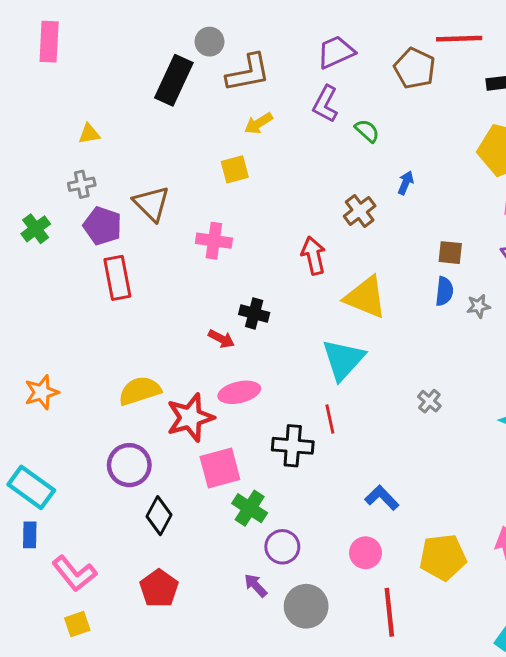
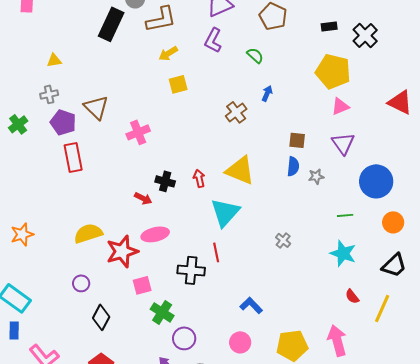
green semicircle: (367, 131) -> (255, 55), moved
yellow square: (235, 169) -> (178, 84), moved
pink cross: (214, 241) -> (138, 132), turned -30
red arrow: (314, 256) -> (199, 178), moved, size x0.7
purple circle: (129, 465) -> (81, 283), size x0.6
pink square: (220, 468) -> (142, 285), size x0.7

